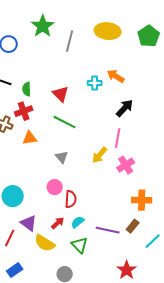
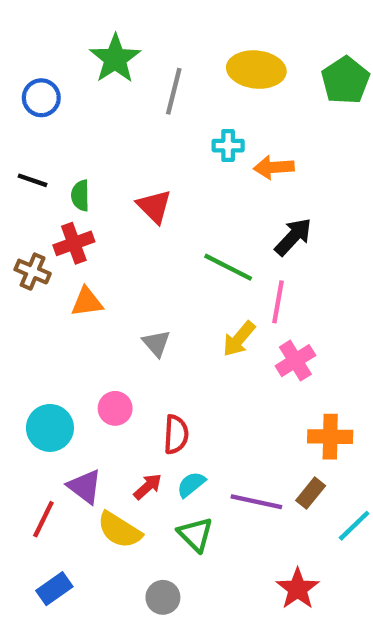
orange arrow: (116, 76) -> (274, 167), turned -36
cyan cross: (95, 83) -> (228, 146), moved
green line: (65, 122) -> (228, 267), moved
pink circle: (55, 187) -> (115, 408), moved

